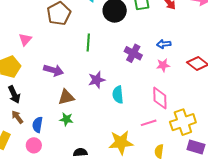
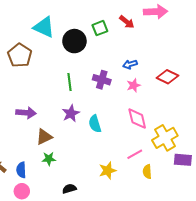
green line: (88, 42) -> (69, 82), moved
pink line: (149, 123) -> (135, 154), moved
yellow star: (121, 142) -> (108, 171), size x0.7

